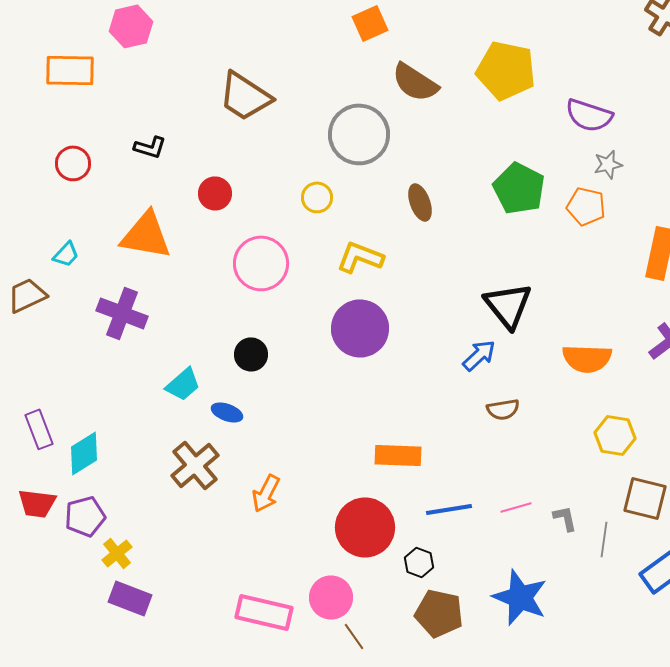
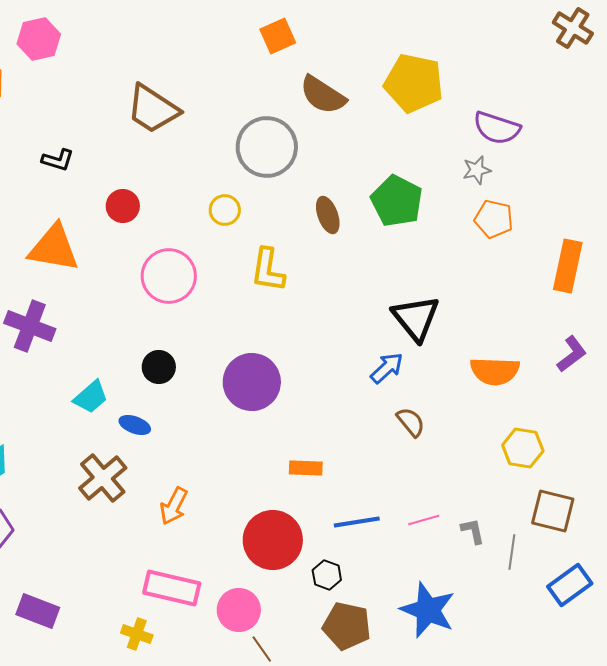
gray star: (608, 164) -> (477, 170), moved
green pentagon: (519, 188) -> (397, 201), moved
yellow L-shape: (360, 257) -> (268, 270), turned -102
purple circle: (360, 328) -> (252, 382), moved
brown semicircle: (503, 409) -> (411, 422), turned -120
orange rectangle: (398, 455) -> (306, 468), size x0.7
yellow cross: (117, 553) -> (137, 634), moved, turned -32
pink rectangle: (264, 612) -> (172, 588), moved

